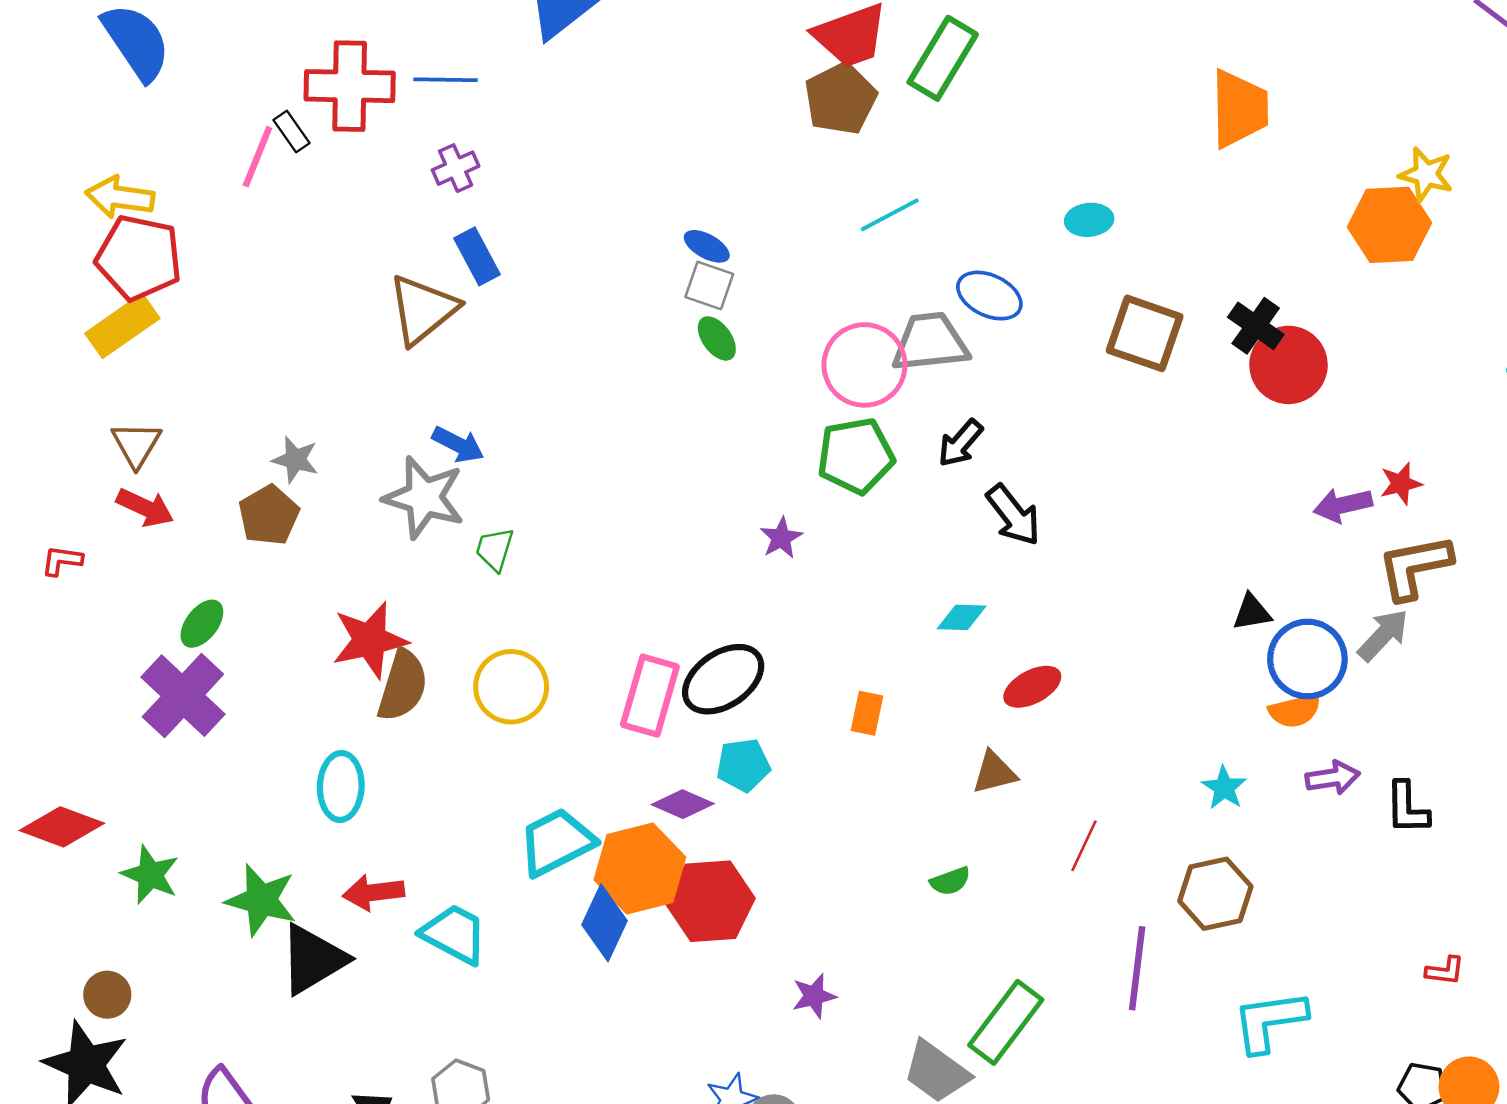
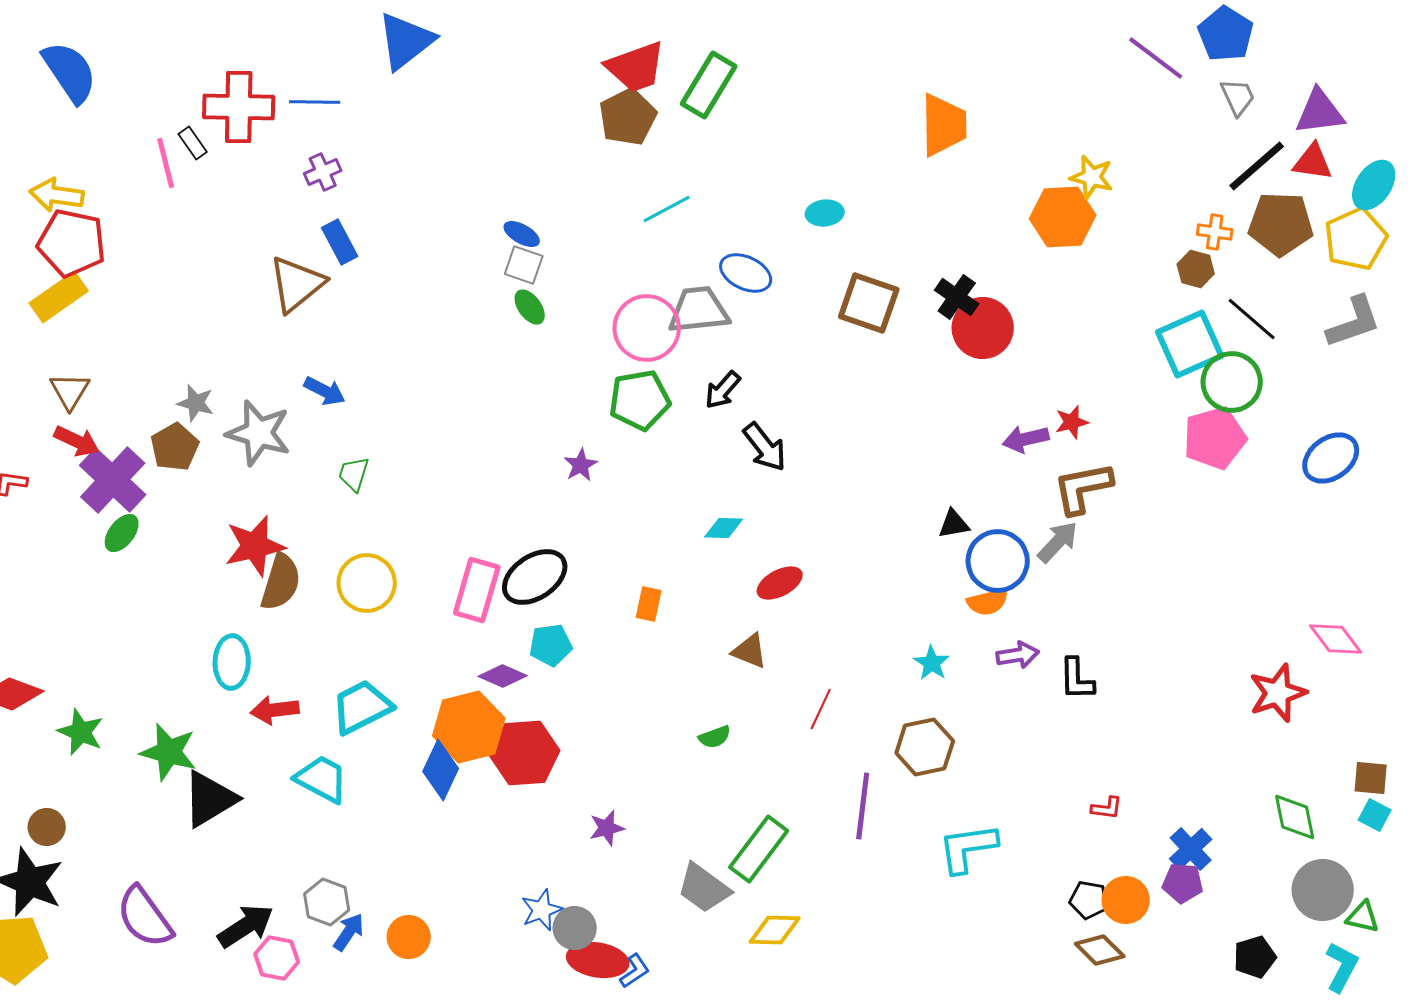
pink line: (257, 157) -> (166, 163), turned -36
gray star: (424, 497) -> (259, 433), moved
purple cross: (183, 696) -> (113, 480), moved
brown triangle: (994, 773) -> (750, 651), turned 36
cyan trapezoid: (557, 842) -> (362, 707), moved
red arrow: (374, 892) -> (275, 710), moved

